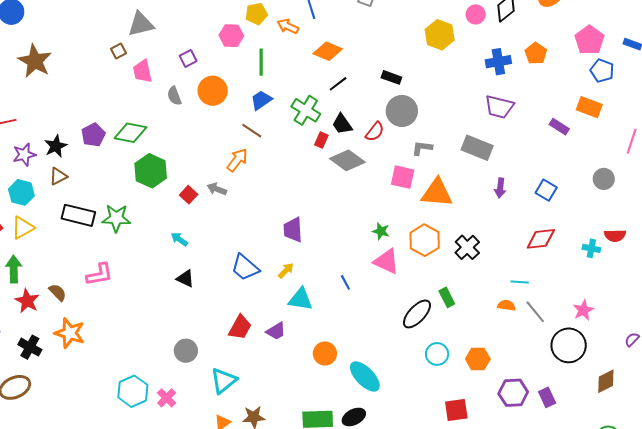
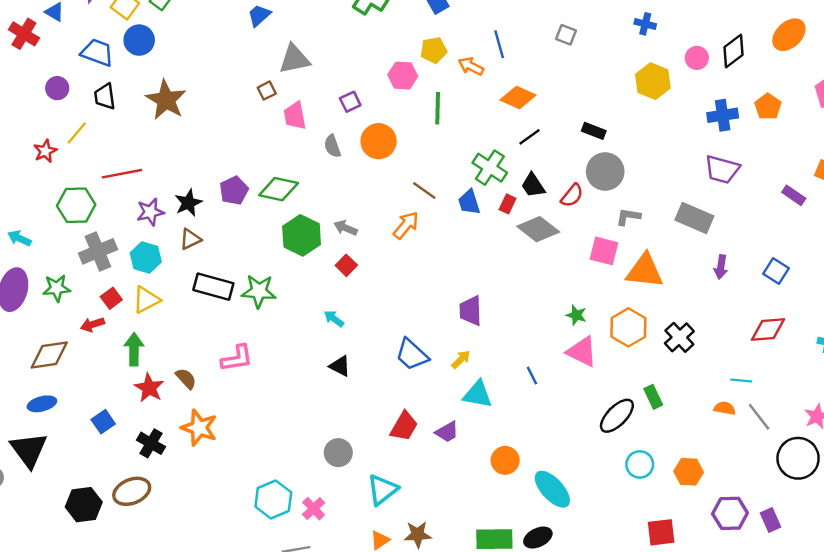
blue trapezoid: (261, 100) -> (469, 202), moved, turned -75
gray arrow: (217, 189) -> (346, 228), moved

